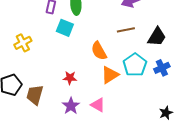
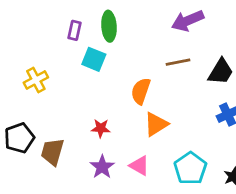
orange semicircle: (99, 51) -> (141, 91), turned 48
cyan pentagon: (135, 65) -> (190, 168), moved

